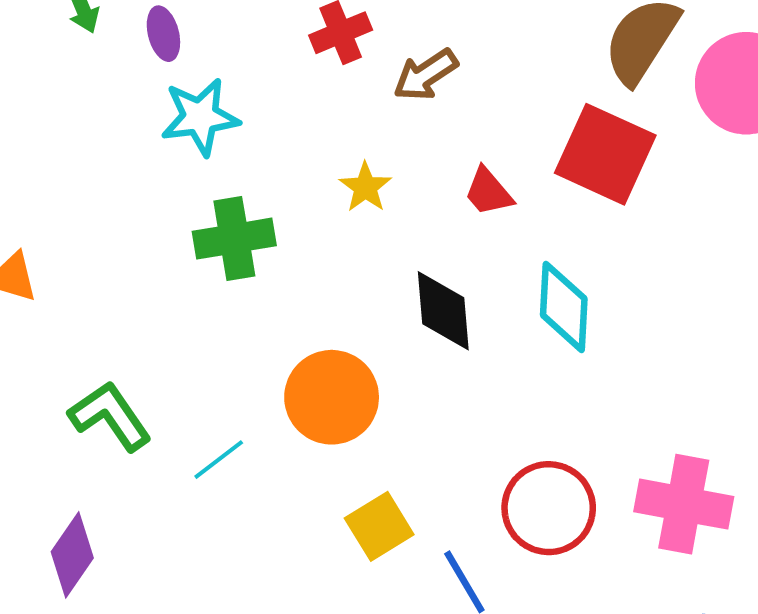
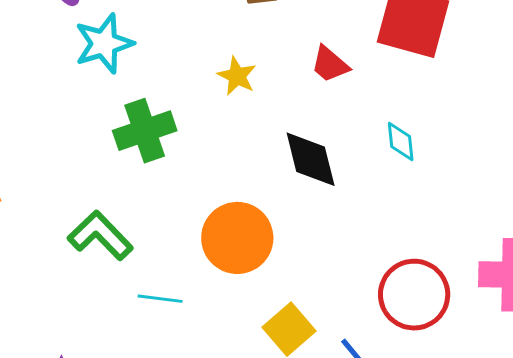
cyan diamond: (564, 307) -> (401, 142), size x0.6
green L-shape: (110, 416) -> (100, 235), moved
cyan line: (219, 460) -> (160, 299), turned 54

